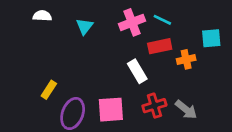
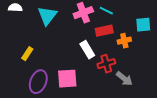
cyan triangle: (84, 26) -> (47, 16), size x1.5
yellow rectangle: (49, 90) -> (27, 54), moved
red cross: (154, 106) -> (106, 64), moved

